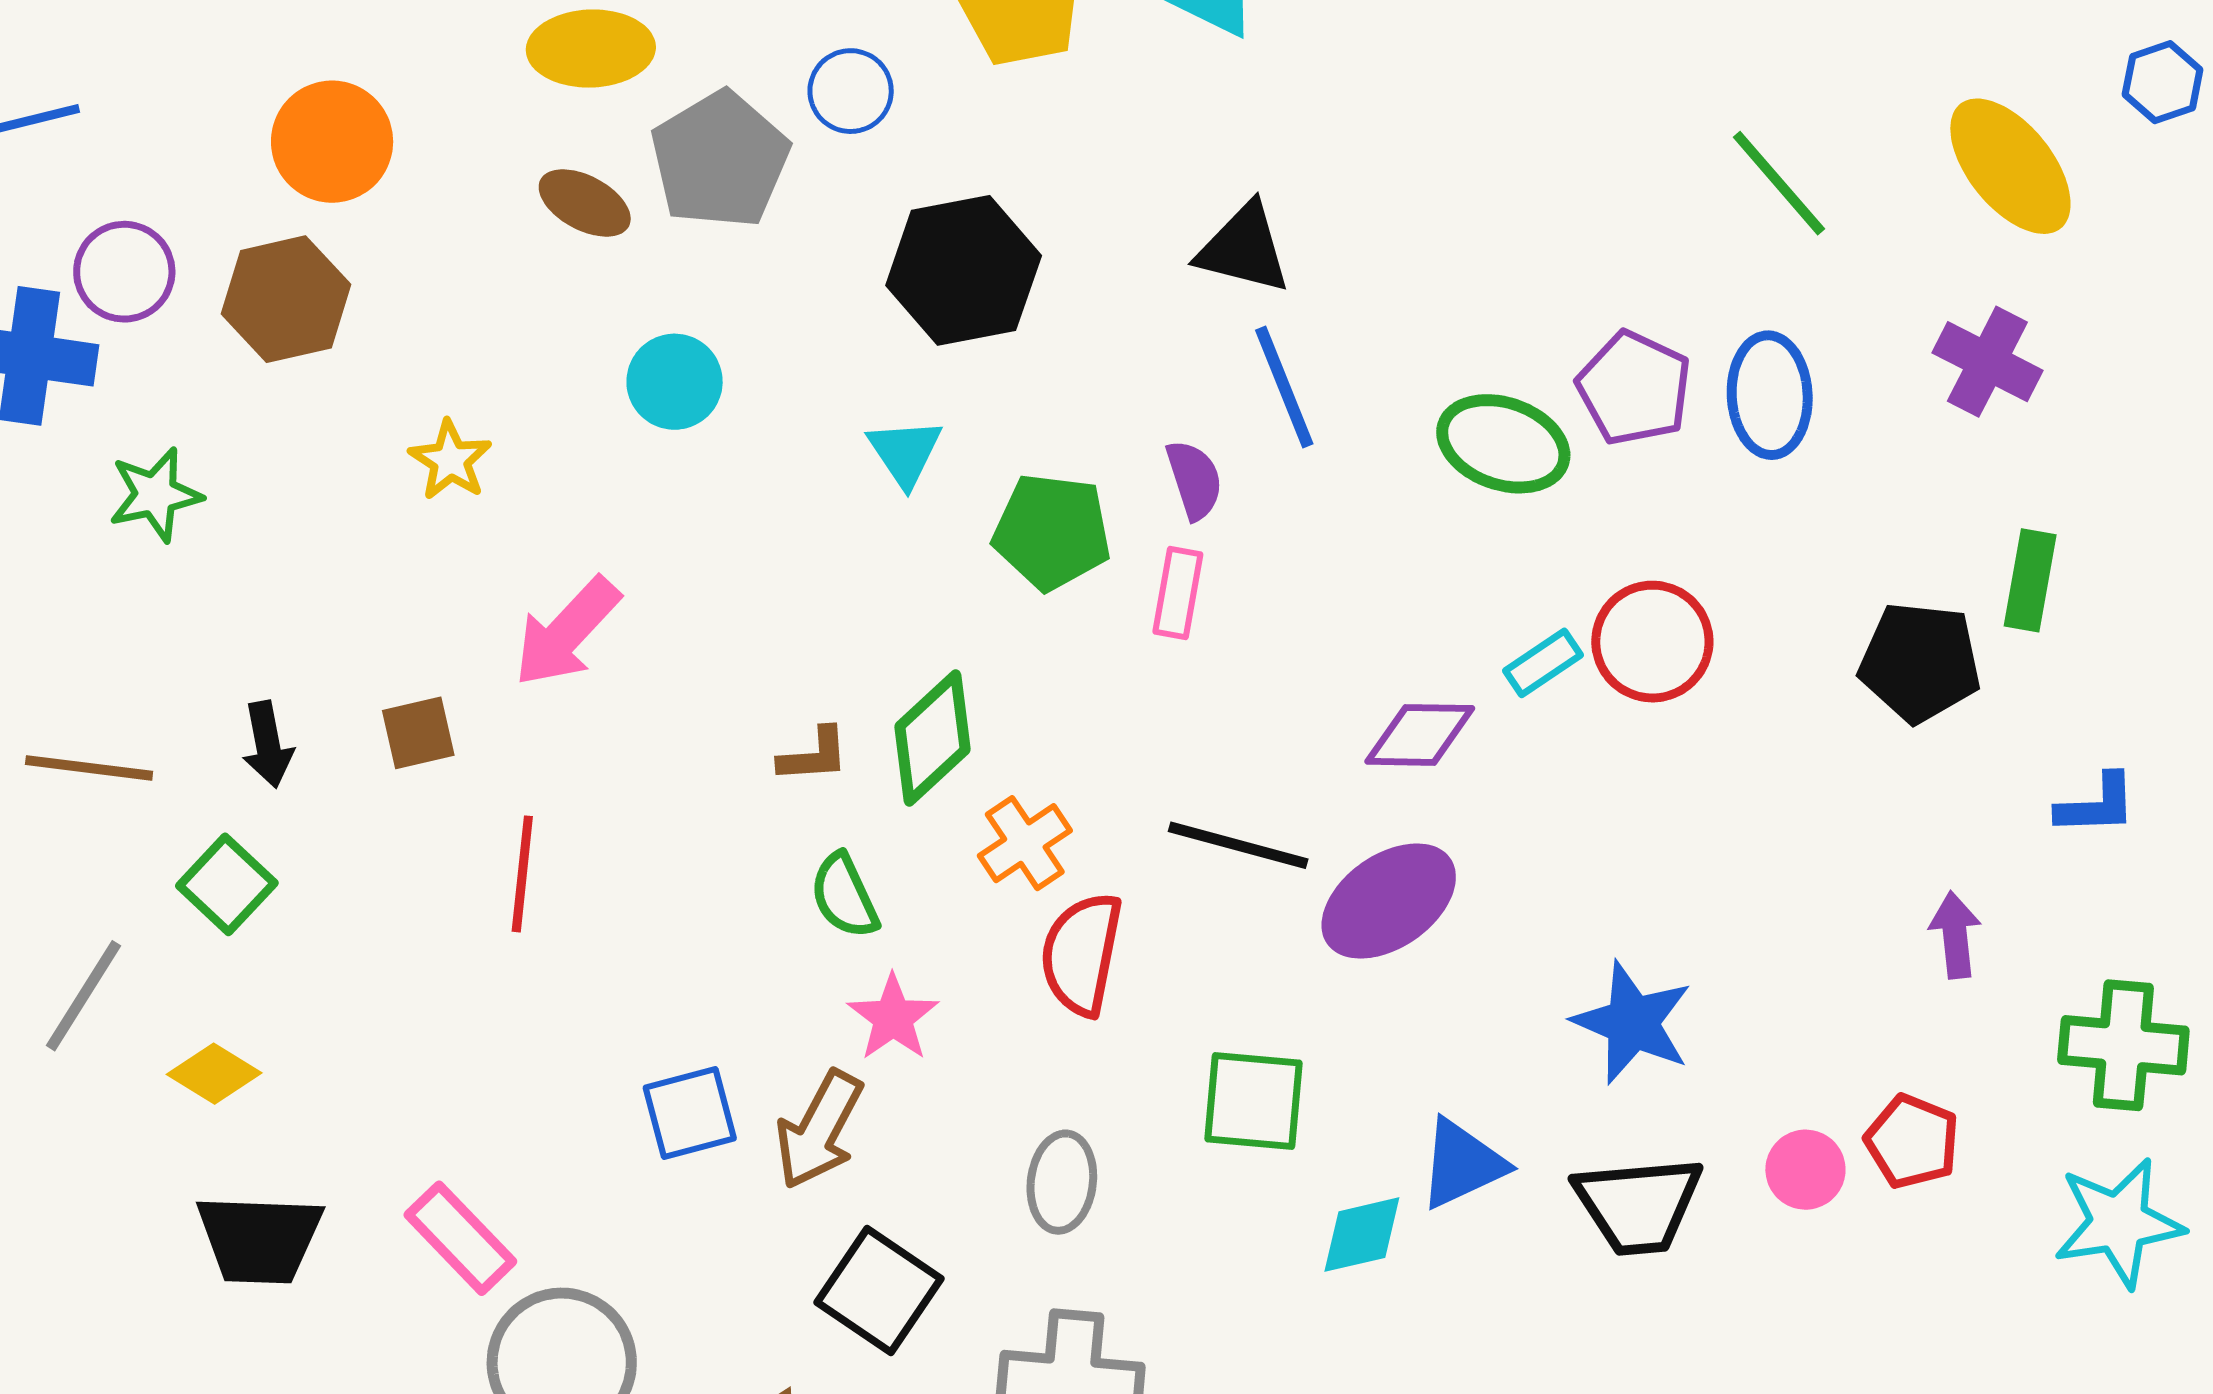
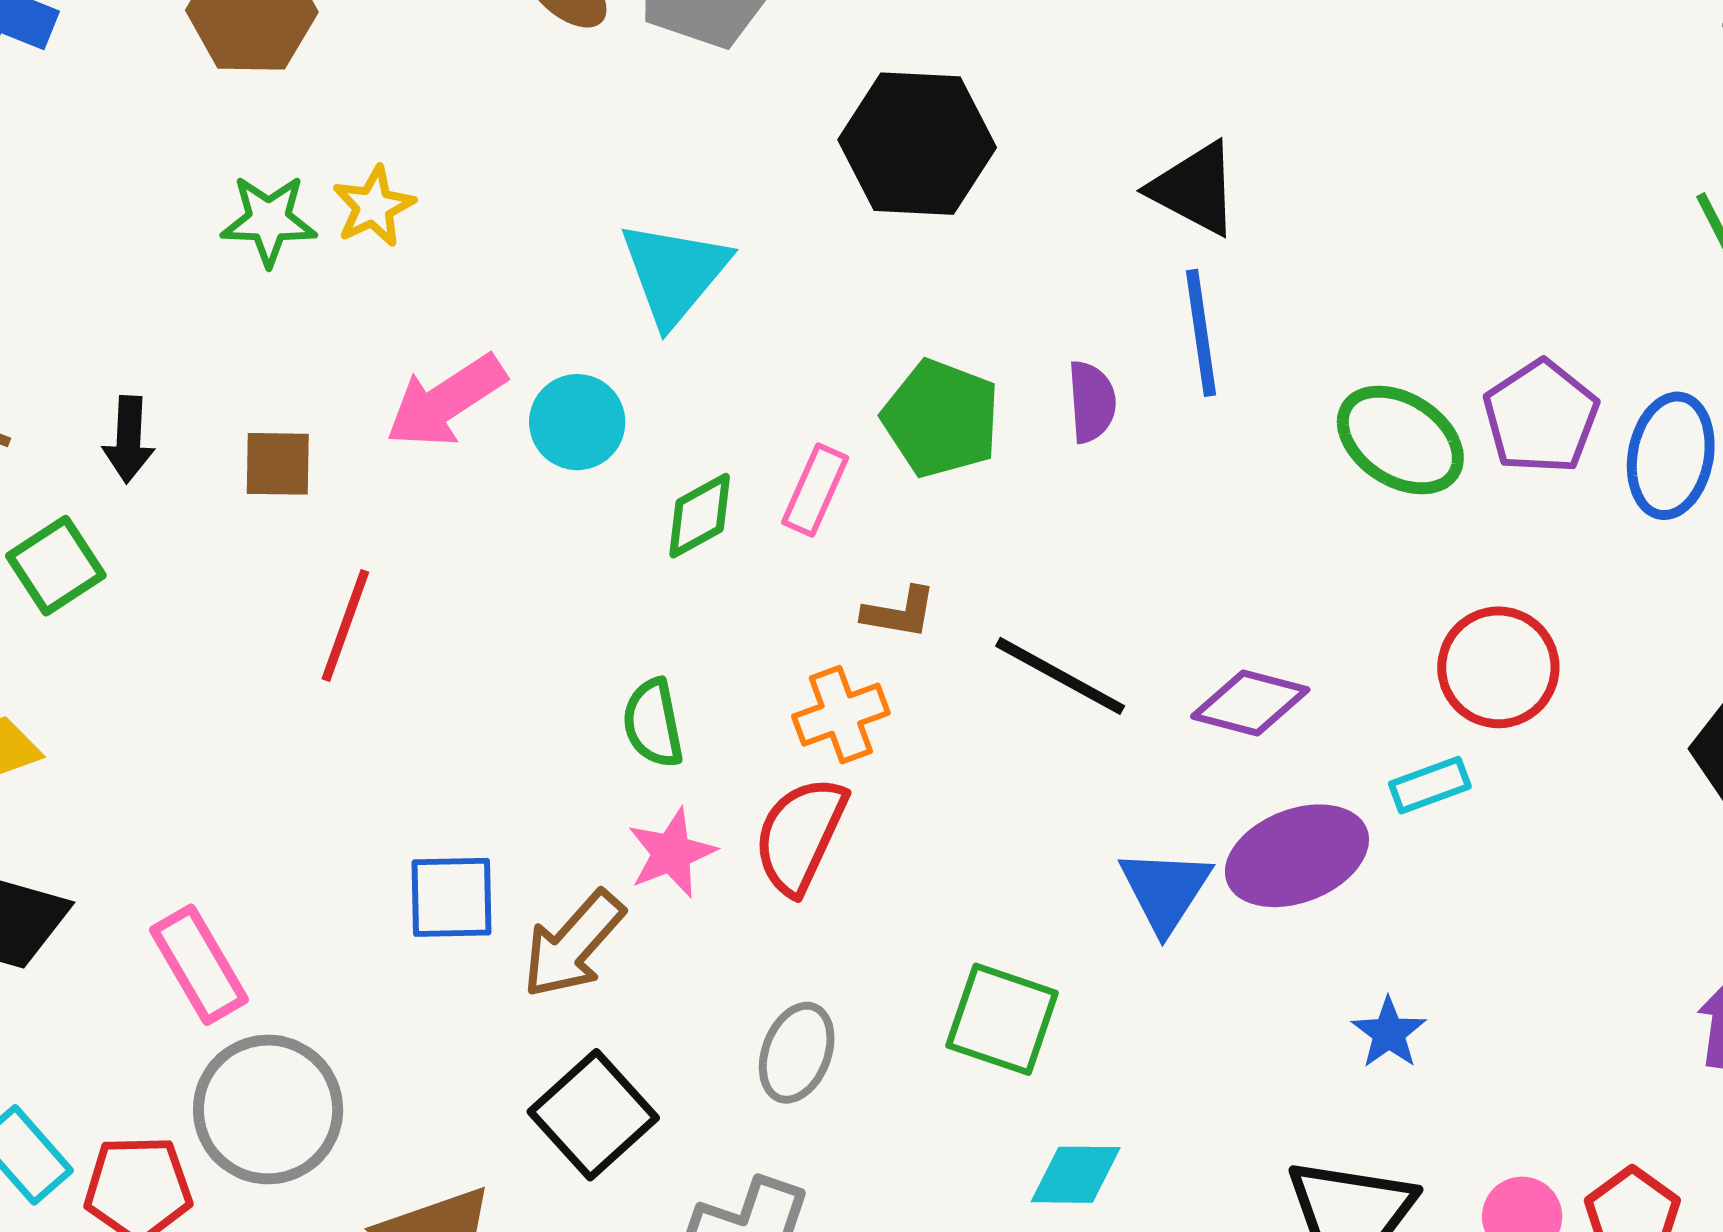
cyan circle: (675, 382) -> (577, 422), moved
cyan triangle: (905, 452) -> (674, 273), moved, size x1.5
green star: (155, 495) -> (269, 220), moved
pink rectangle: (1178, 593) -> (815, 490), moved
cyan rectangle: (1543, 663) -> (1430, 785), moved
green diamond: (933, 738) -> (700, 516), moved, size x0.7
brown L-shape: (814, 755) -> (899, 613), moved
black line: (1238, 845) -> (1060, 676), moved
purple ellipse: (1389, 901) -> (1297, 856), moved
red semicircle: (1081, 954) -> (800, 835), moved
blue star: (1632, 1023) -> (1389, 1033), size x0.6
blue triangle: (1462, 1164) -> (1165, 890), moved, turned -46

